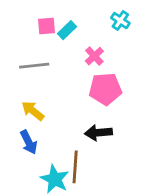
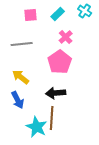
cyan rectangle: (67, 30) -> (58, 14), moved
pink pentagon: (105, 89) -> (60, 62), moved, turned -30
black arrow: (98, 133) -> (56, 93), moved

